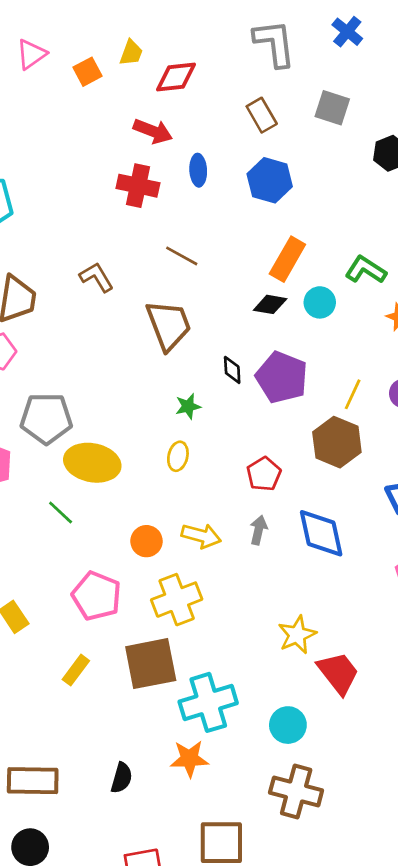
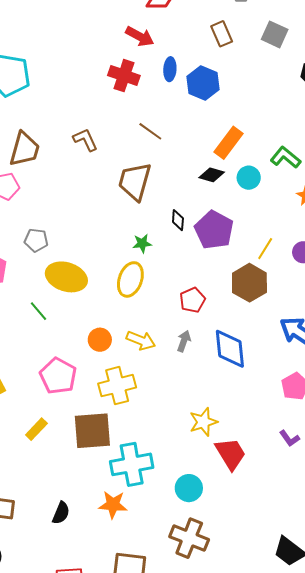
blue hexagon: (270, 180) -> (203, 83), moved
brown trapezoid: (169, 325) -> (135, 181), turned -150
gray pentagon: (46, 418) -> (36, 240), size x0.6
yellow ellipse: (178, 456) -> (130, 279), size x1.6

